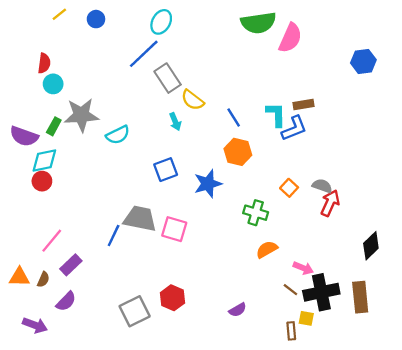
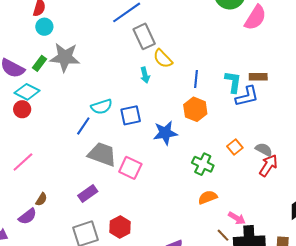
blue line: (234, 118) -> (196, 79), turned 30
cyan semicircle: (118, 135) -> (102, 107), moved
cyan diamond: (44, 161) -> (27, 92), turned 30
blue line: (114, 235) -> (83, 126), moved
purple rectangle: (71, 265) -> (88, 194), moved
brown semicircle: (43, 280) -> (41, 199), moved

